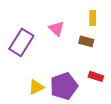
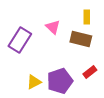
brown rectangle: (86, 41) -> (81, 39), size x1.5
red rectangle: (96, 76) -> (90, 72), turned -56

